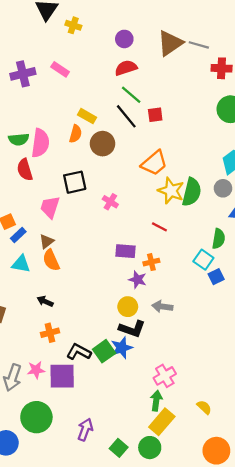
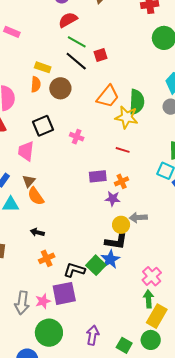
green semicircle: (192, 192) -> (137, 102), moved
yellow circle: (128, 307) -> (121, 225), moved
pink star: (36, 370) -> (43, 301), moved

